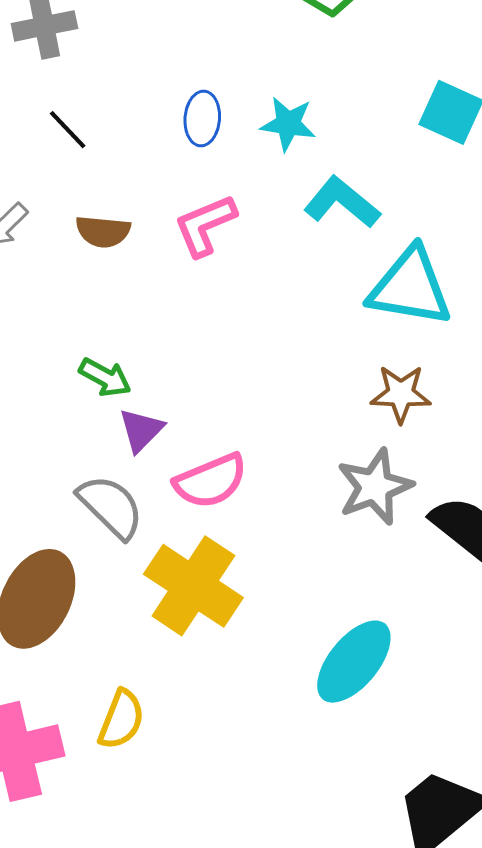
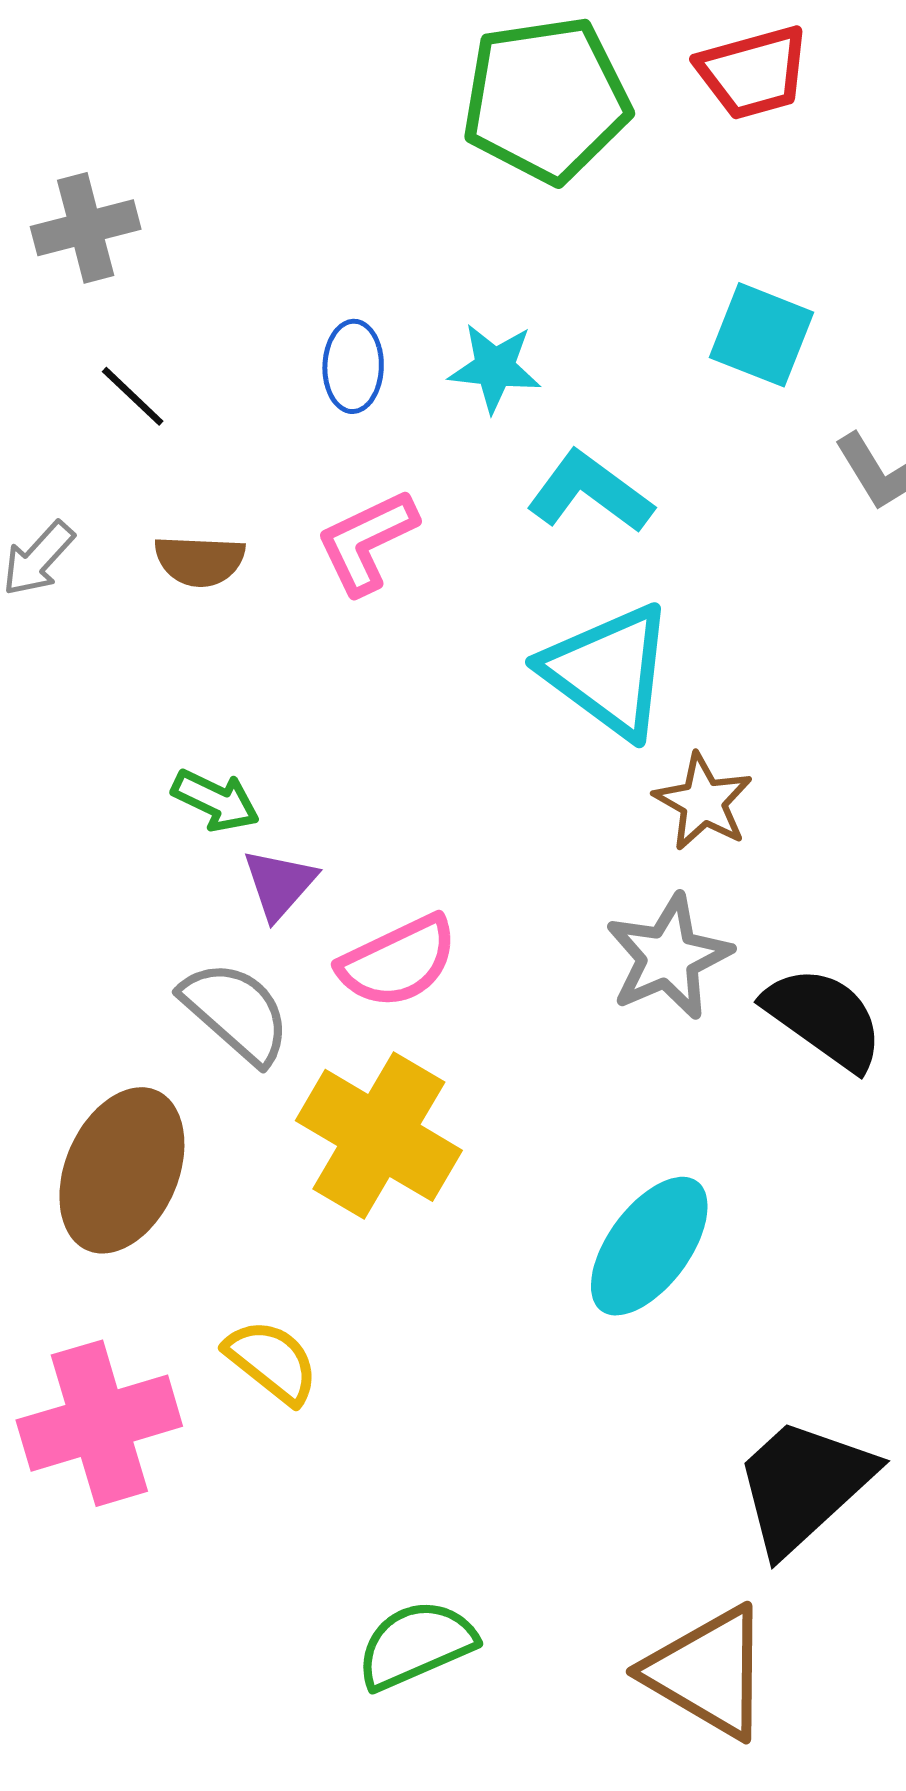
cyan triangle: (410, 287) -> (608, 671), moved, turned 30
brown star: (401, 394) -> (703, 802), turned 30
yellow semicircle: (121, 720) -> (272, 1361), turned -70

